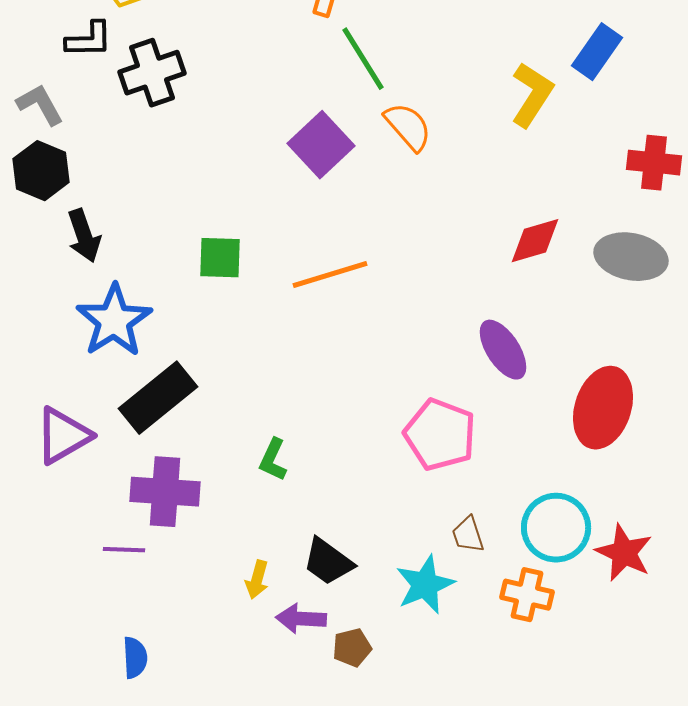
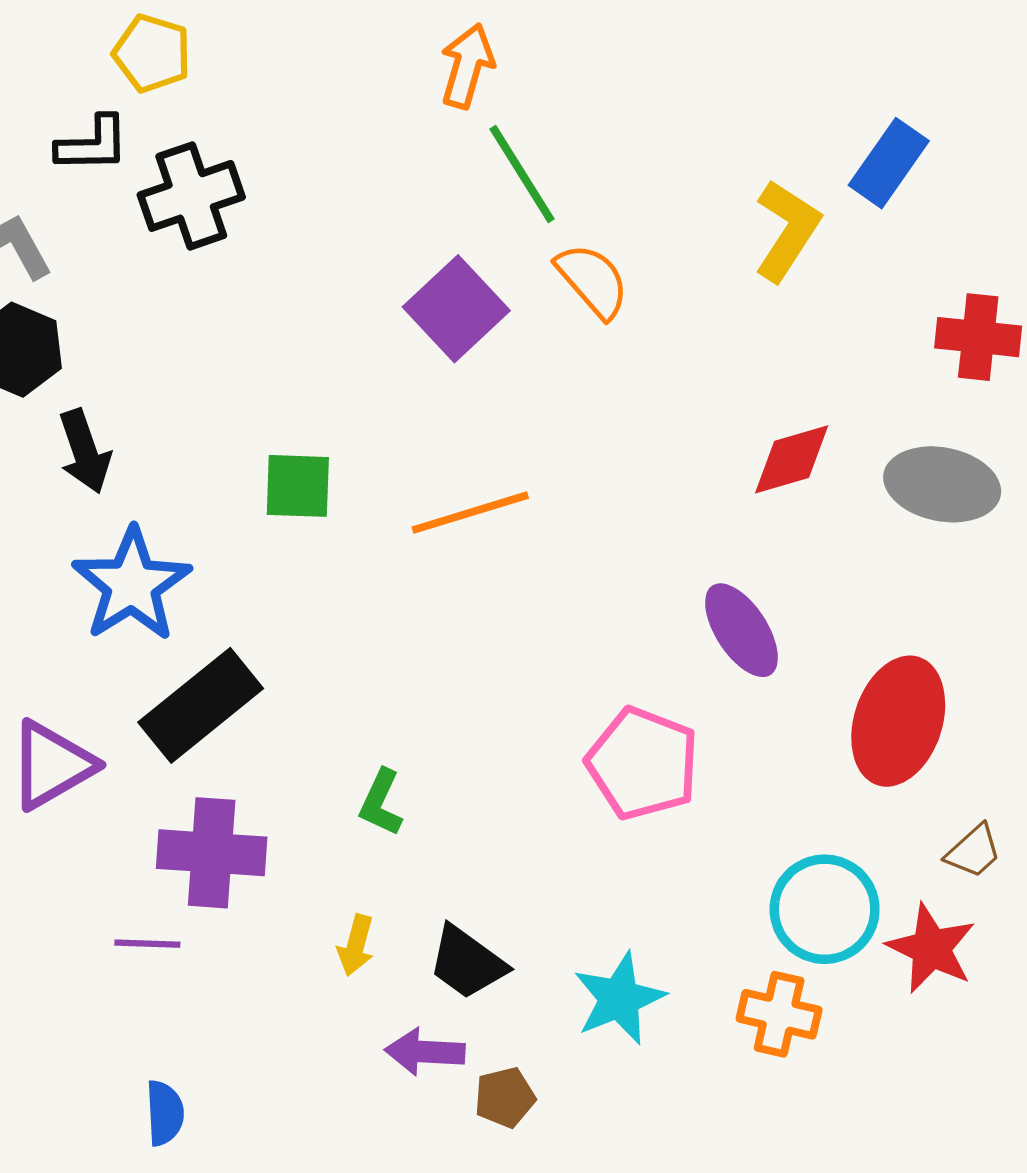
brown trapezoid: (468, 535) -> (973, 851), moved, turned -114
yellow arrow: (257, 580) -> (356, 945), moved

